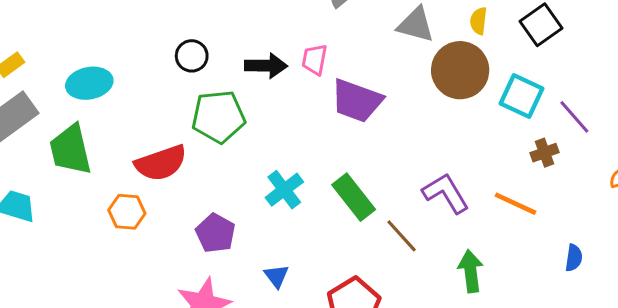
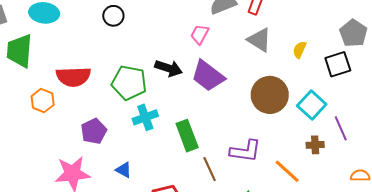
pink trapezoid: (315, 59) -> (200, 34), moved
black arrow: (266, 66) -> (169, 68), moved
brown circle: (460, 70) -> (270, 95), moved
green pentagon: (218, 117) -> (129, 83), moved
purple L-shape: (446, 193) -> (245, 151), turned 112
blue triangle: (276, 276) -> (124, 170), turned -42

